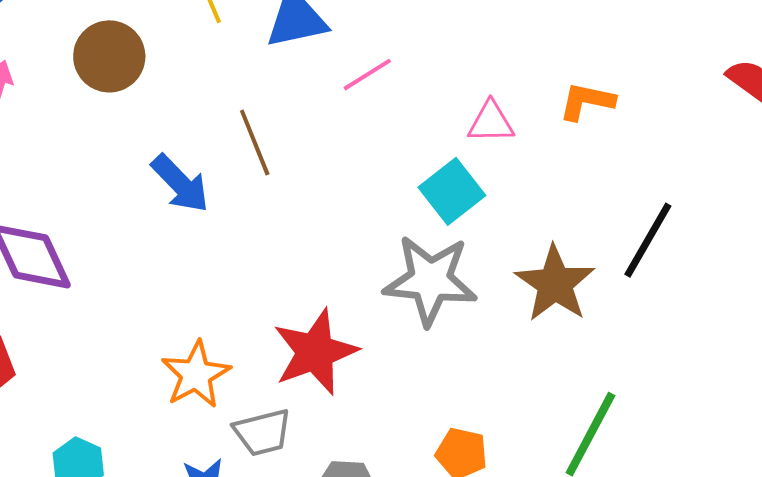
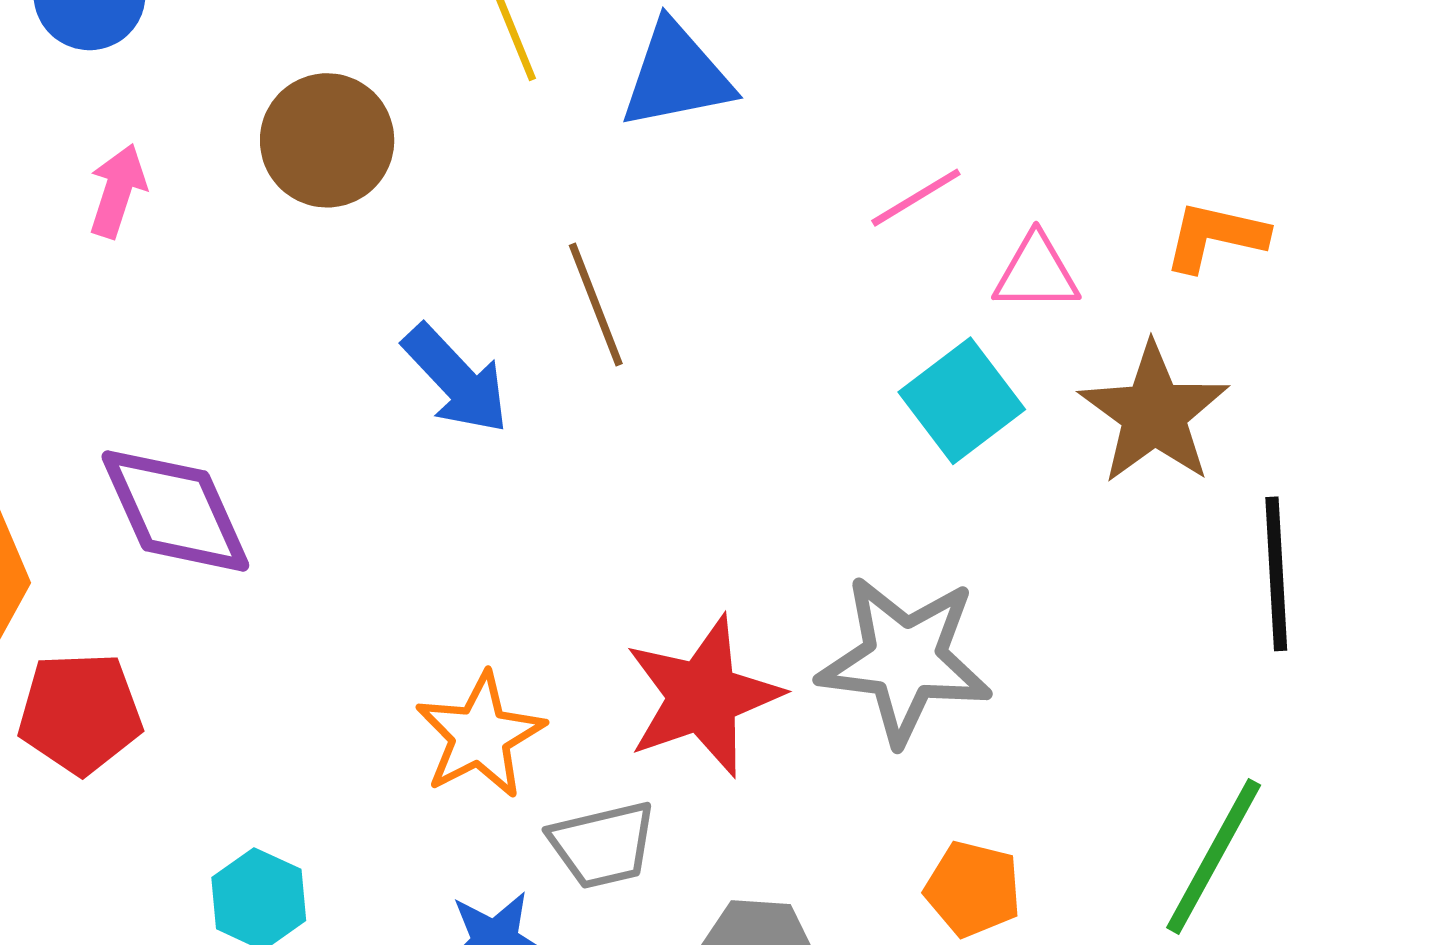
pink line: (367, 75) -> (916, 198), moved
black line: (648, 240) -> (1276, 574), moved, turned -34
gray star: (430, 280) -> (905, 660), moved
brown star: (555, 284) -> (1154, 414), moved

